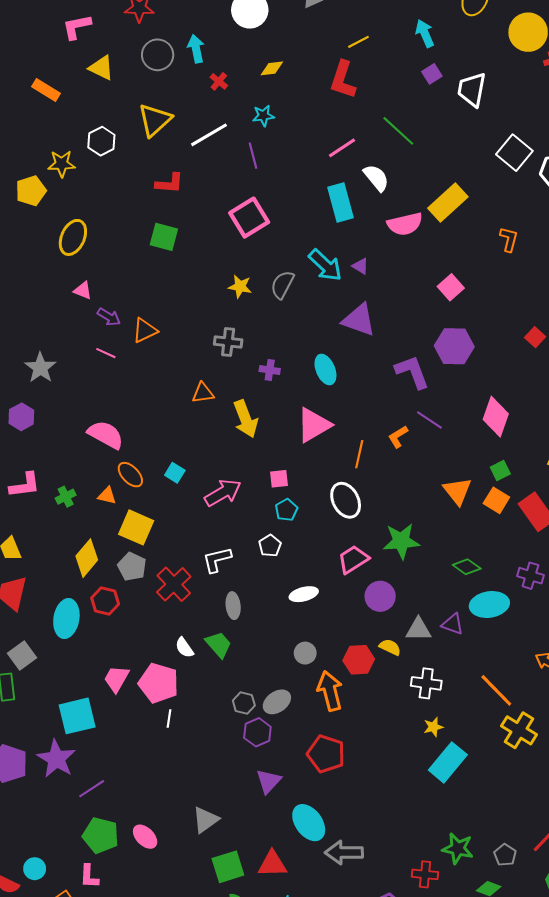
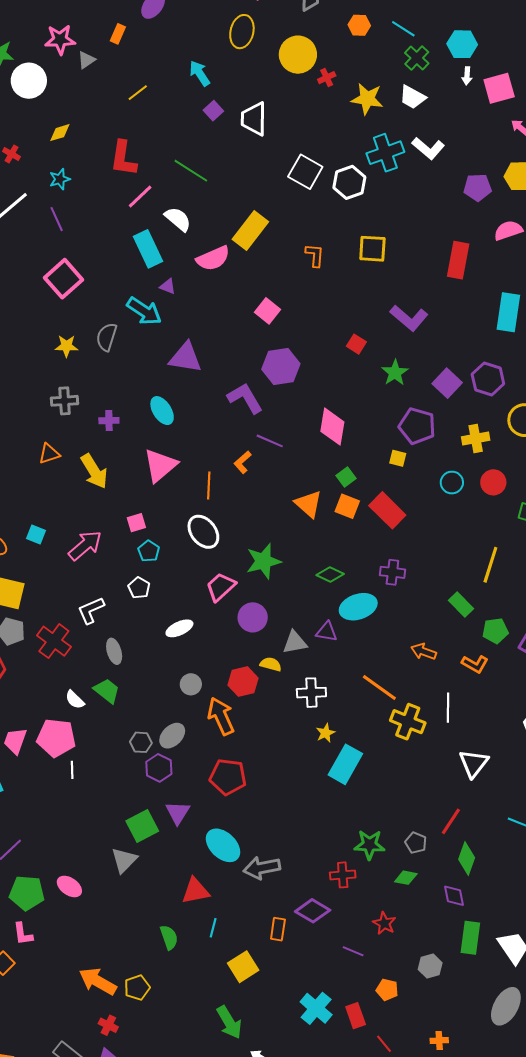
red L-shape: (343, 80) -> (123, 159), moved
purple triangle: (360, 266) -> (168, 286), moved
green square: (228, 867) -> (142, 826), moved

